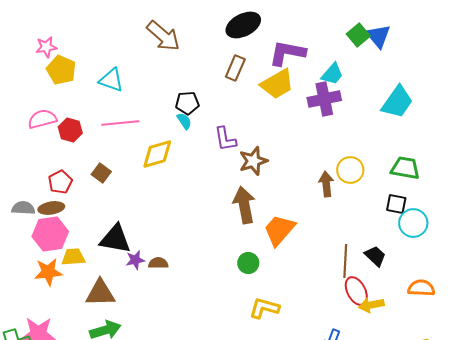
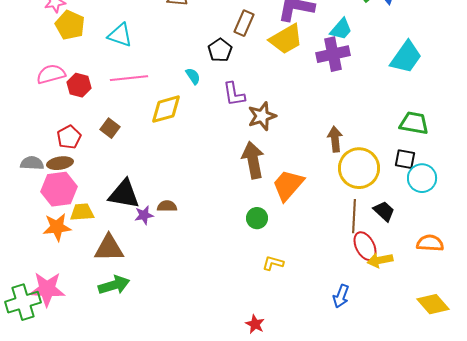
black pentagon: (187, 103) -> (220, 50), moved, turned -30
yellow circle: (350, 170) -> (359, 168), moved, size x1.5
brown semicircle: (158, 263) -> (167, 206), moved
yellow L-shape: (264, 308) -> (273, 263), size x0.7

